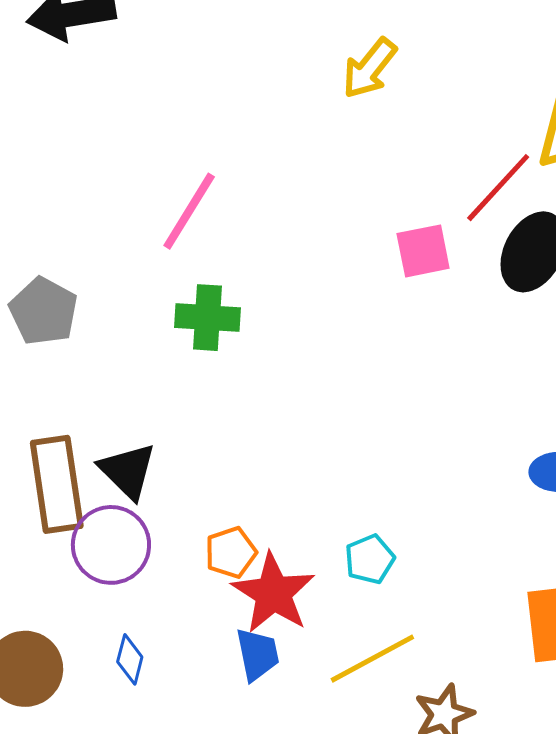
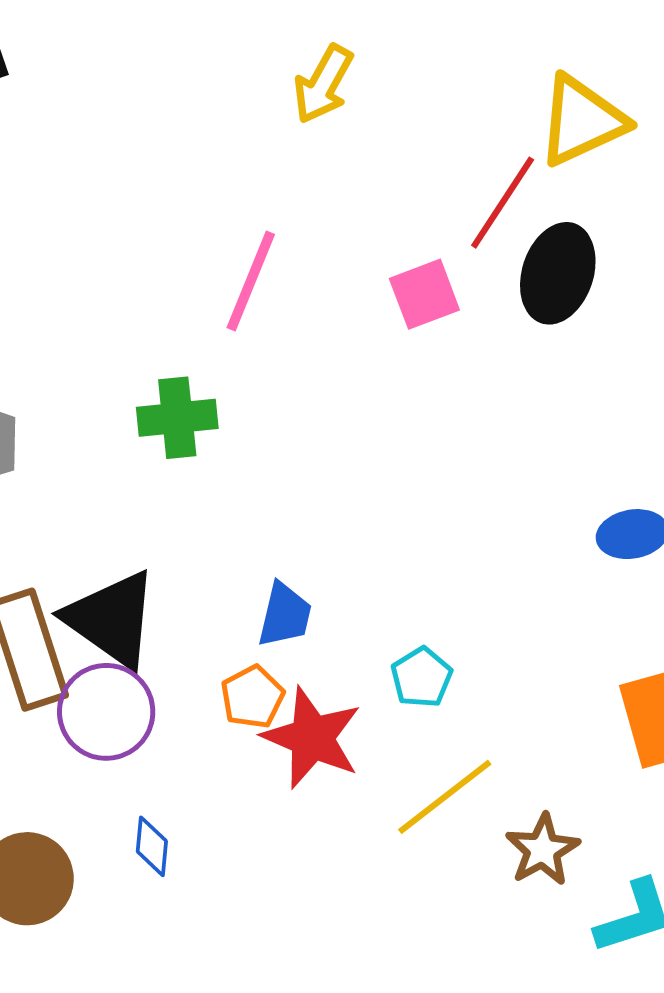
pink line: (189, 211) -> (251, 281), moved
black triangle: (128, 471) -> (112, 619), size x1.4
blue trapezoid: (257, 654) -> (285, 615), moved, turned 34

